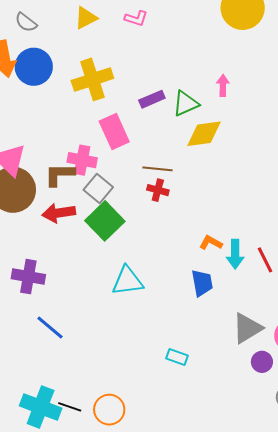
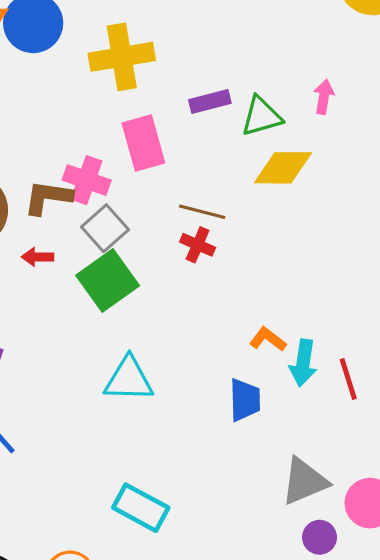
red arrow: (59, 213) -> (38, 257), size x0.6
cyan rectangle: (177, 357) -> (141, 508), moved, size x1.6

